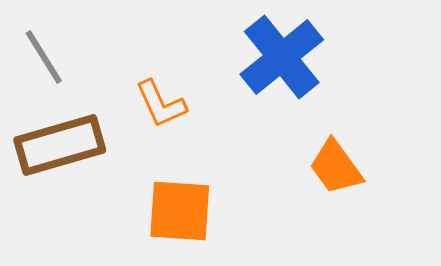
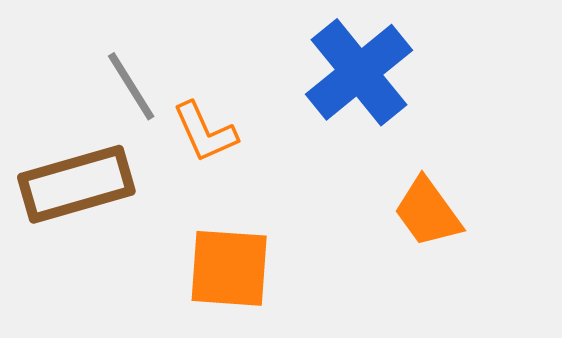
gray line: (44, 57) -> (131, 86), moved

